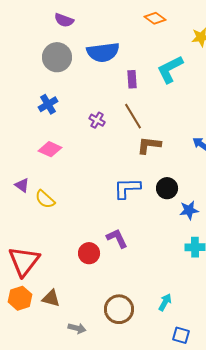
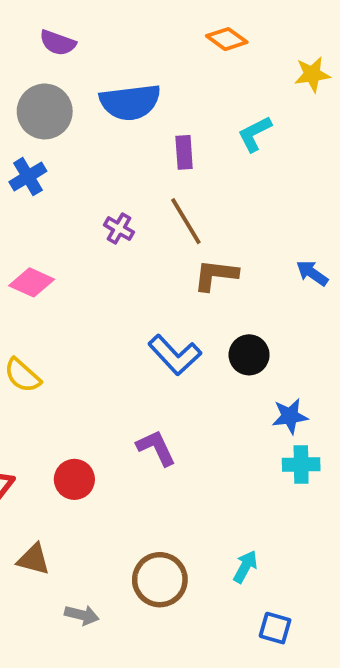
cyan L-shape: (170, 69) -> (255, 134), size x0.7
blue cross: (48, 104) -> (28, 177), moved
blue L-shape: (127, 188) -> (175, 355), turned -132
blue star: (189, 210) -> (290, 416), moved
red circle: (89, 253) -> (74, 479), moved

